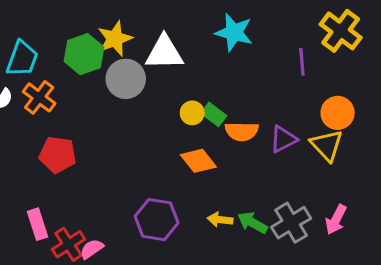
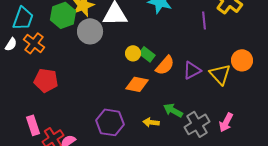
orange circle: (338, 113) -> (242, 60), moved
orange semicircle: (242, 131) -> (165, 65), turned -50
orange diamond: (198, 161) -> (137, 84), turned -40
green arrow: (252, 223) -> (173, 110), moved

